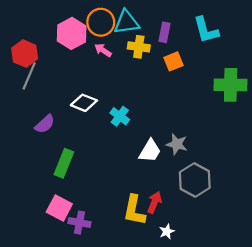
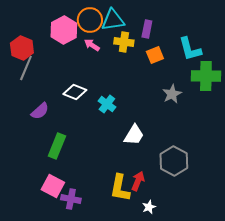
cyan L-shape: (206, 30) -> (190, 49), moved
gray star: (177, 144) -> (172, 94), moved, turned 30

